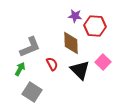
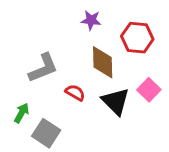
purple star: (75, 16) -> (91, 20), moved
red semicircle: (52, 64) -> (75, 93), turned -32
green arrow: (20, 69) -> (22, 113), moved

